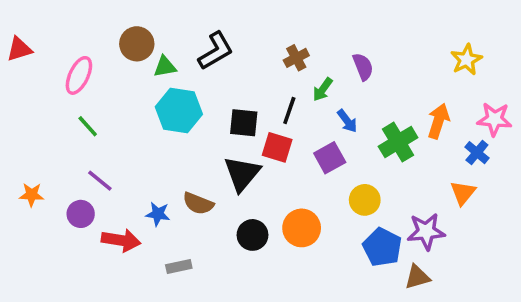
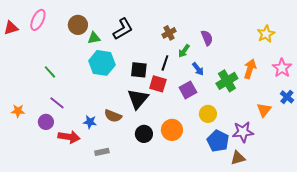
pink ellipse: (79, 75) -> (38, 20), moved
pink star: (494, 119) -> (282, 68), turned 30
blue cross: (477, 153) -> (287, 97), moved

